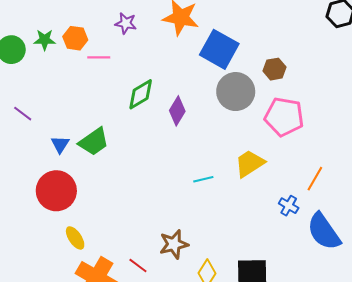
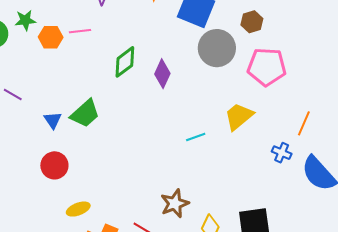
orange hexagon: (75, 38) -> (51, 37), moved
red circle: (56, 191) -> (54, 165), size x0.7
yellow ellipse: (75, 238) -> (78, 209), turned -70

